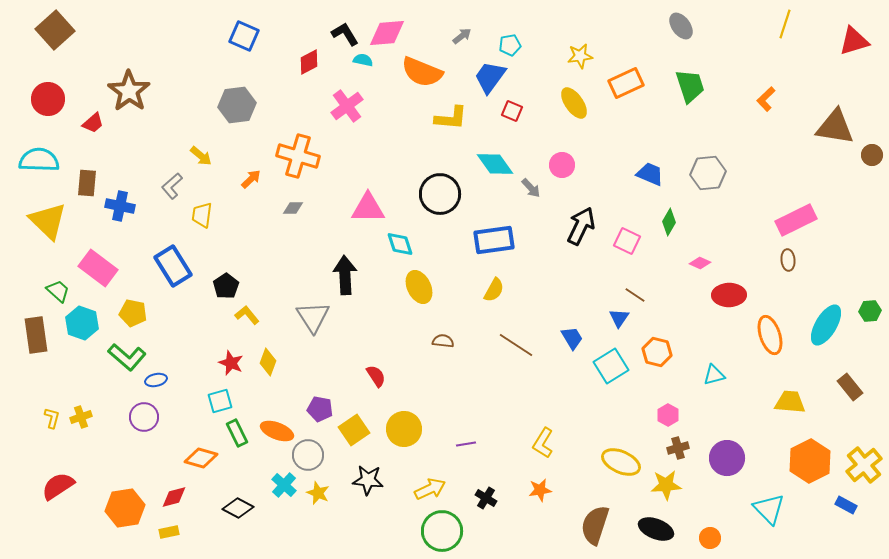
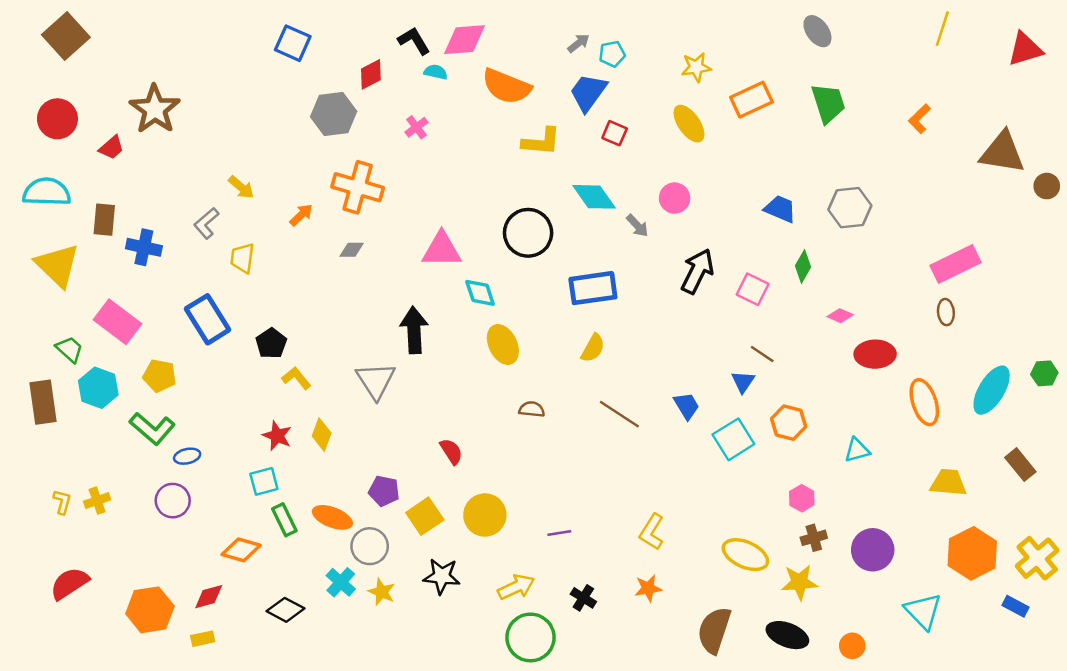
gray arrow: (462, 36) -> (579, 43), moved
gray hexagon: (237, 105) -> (334, 114), moved
pink cross: (347, 106) -> (416, 127), size x0.6

